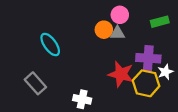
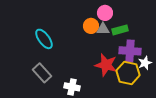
green rectangle: (160, 22) -> (120, 30), moved
gray rectangle: (35, 83) -> (42, 73), moved

